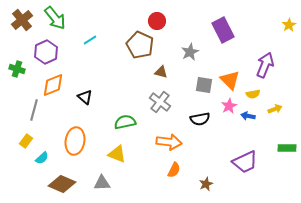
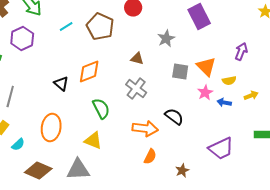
brown pentagon: (140, 45) -> (100, 27), moved
purple arrow: (265, 65) -> (241, 52), size x0.7
orange diamond: (53, 85) -> (89, 72), moved
black semicircle: (200, 119) -> (174, 117), moved, turned -132
green semicircle: (125, 122) -> (101, 109), turned 75
gray triangle: (102, 183) -> (78, 170), size x1.4

